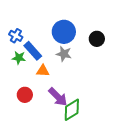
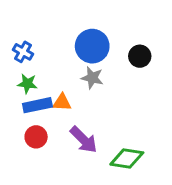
blue rectangle: (33, 51) -> (37, 105), moved, turned -60
green diamond: (72, 110) -> (127, 158), moved, turned 40

